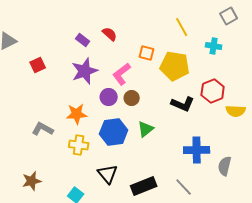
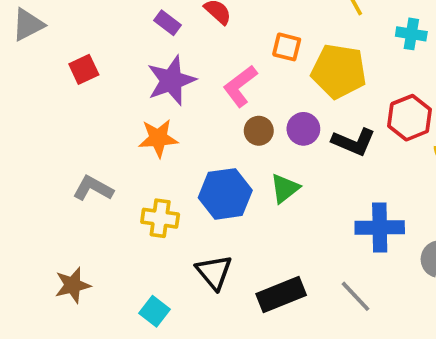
purple circle: (109, 97) -> (303, 129), moved
orange star: (77, 114) -> (158, 138), moved

